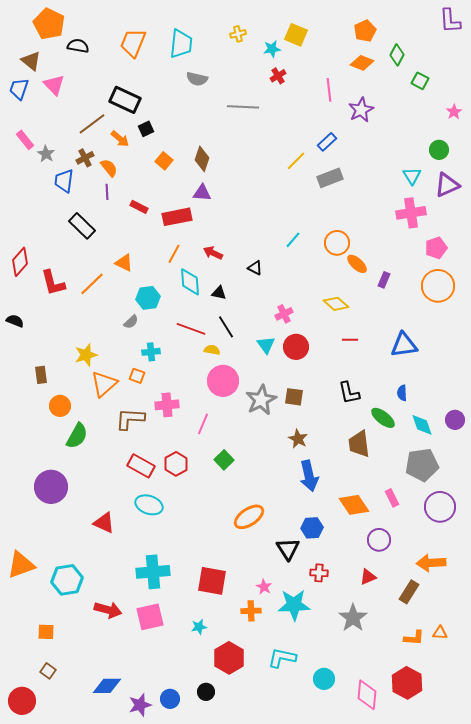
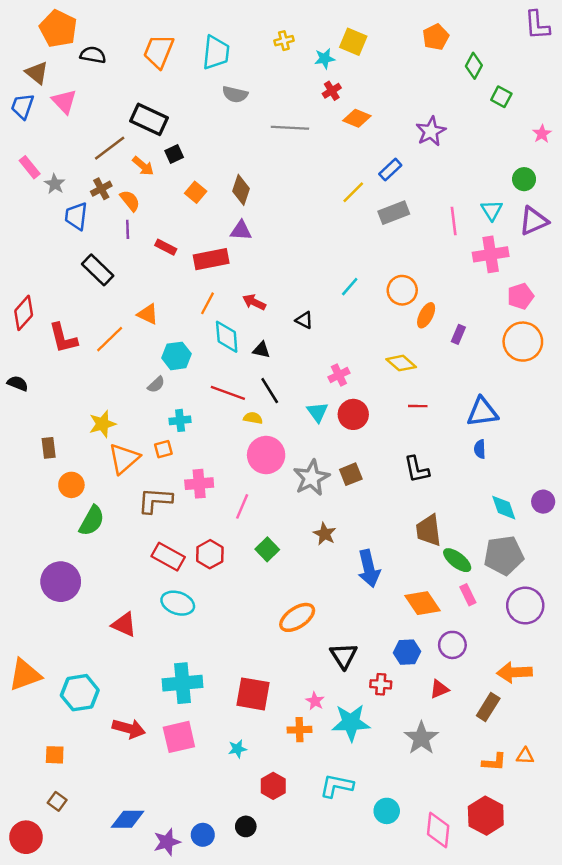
orange diamond: (362, 63) -> (357, 118), moved
pink line: (329, 90) -> (454, 221), moved
orange ellipse: (357, 264) -> (426, 315), turned 75
orange square: (137, 376) -> (163, 449), turned -35
blue semicircle: (402, 393) -> (480, 449), moved
brown square: (294, 397) -> (351, 474), turned -30
green ellipse: (383, 418) -> (457, 560), moved
brown star: (298, 439) -> (325, 534), moved
blue hexagon: (312, 528) -> (407, 652), moved
red hexagon: (229, 658) -> (273, 786), size x0.7

